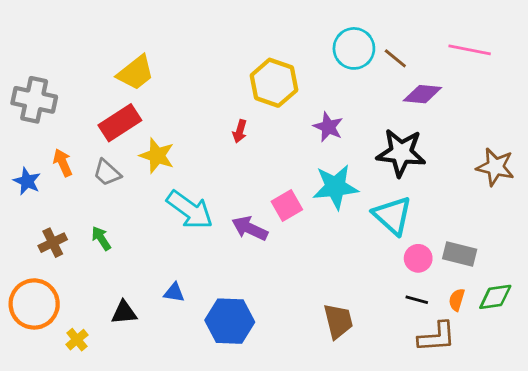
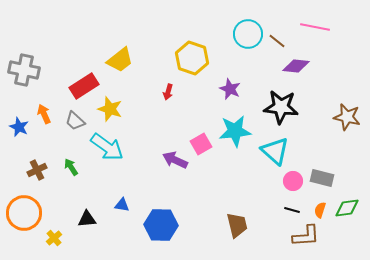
pink line: (470, 50) -> (315, 27), moved
yellow trapezoid: (136, 73) -> (120, 60), moved
cyan arrow: (190, 210) -> (107, 147), moved

